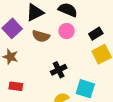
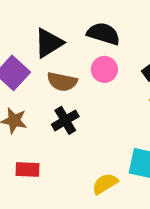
black cross: (59, 70) -> (65, 120), moved

